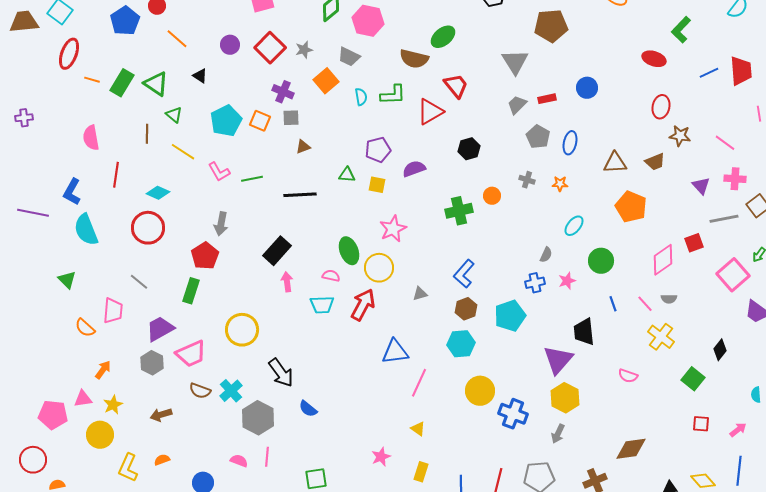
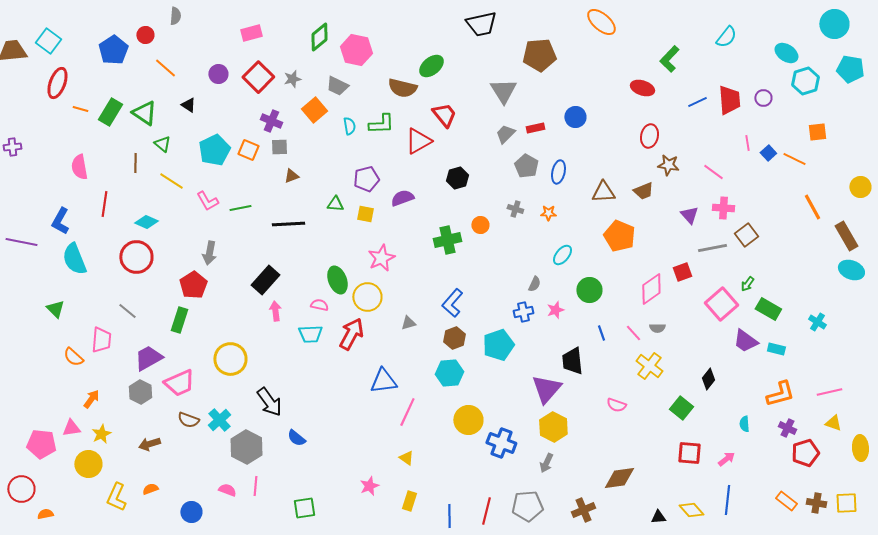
red square: (701, 424) -> (689, 453), size x1.4

